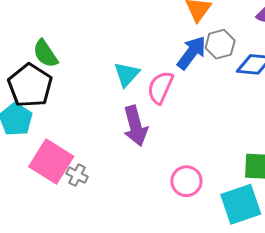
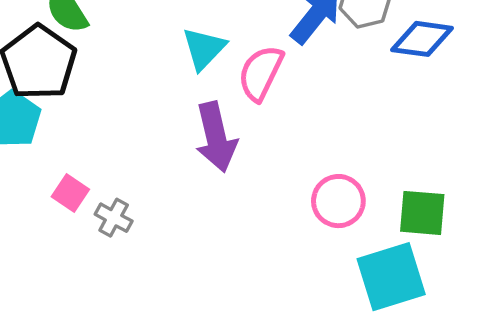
pink square: (51, 161) -> (70, 193), size x0.5
pink circle: (186, 181) -> (338, 201), moved

